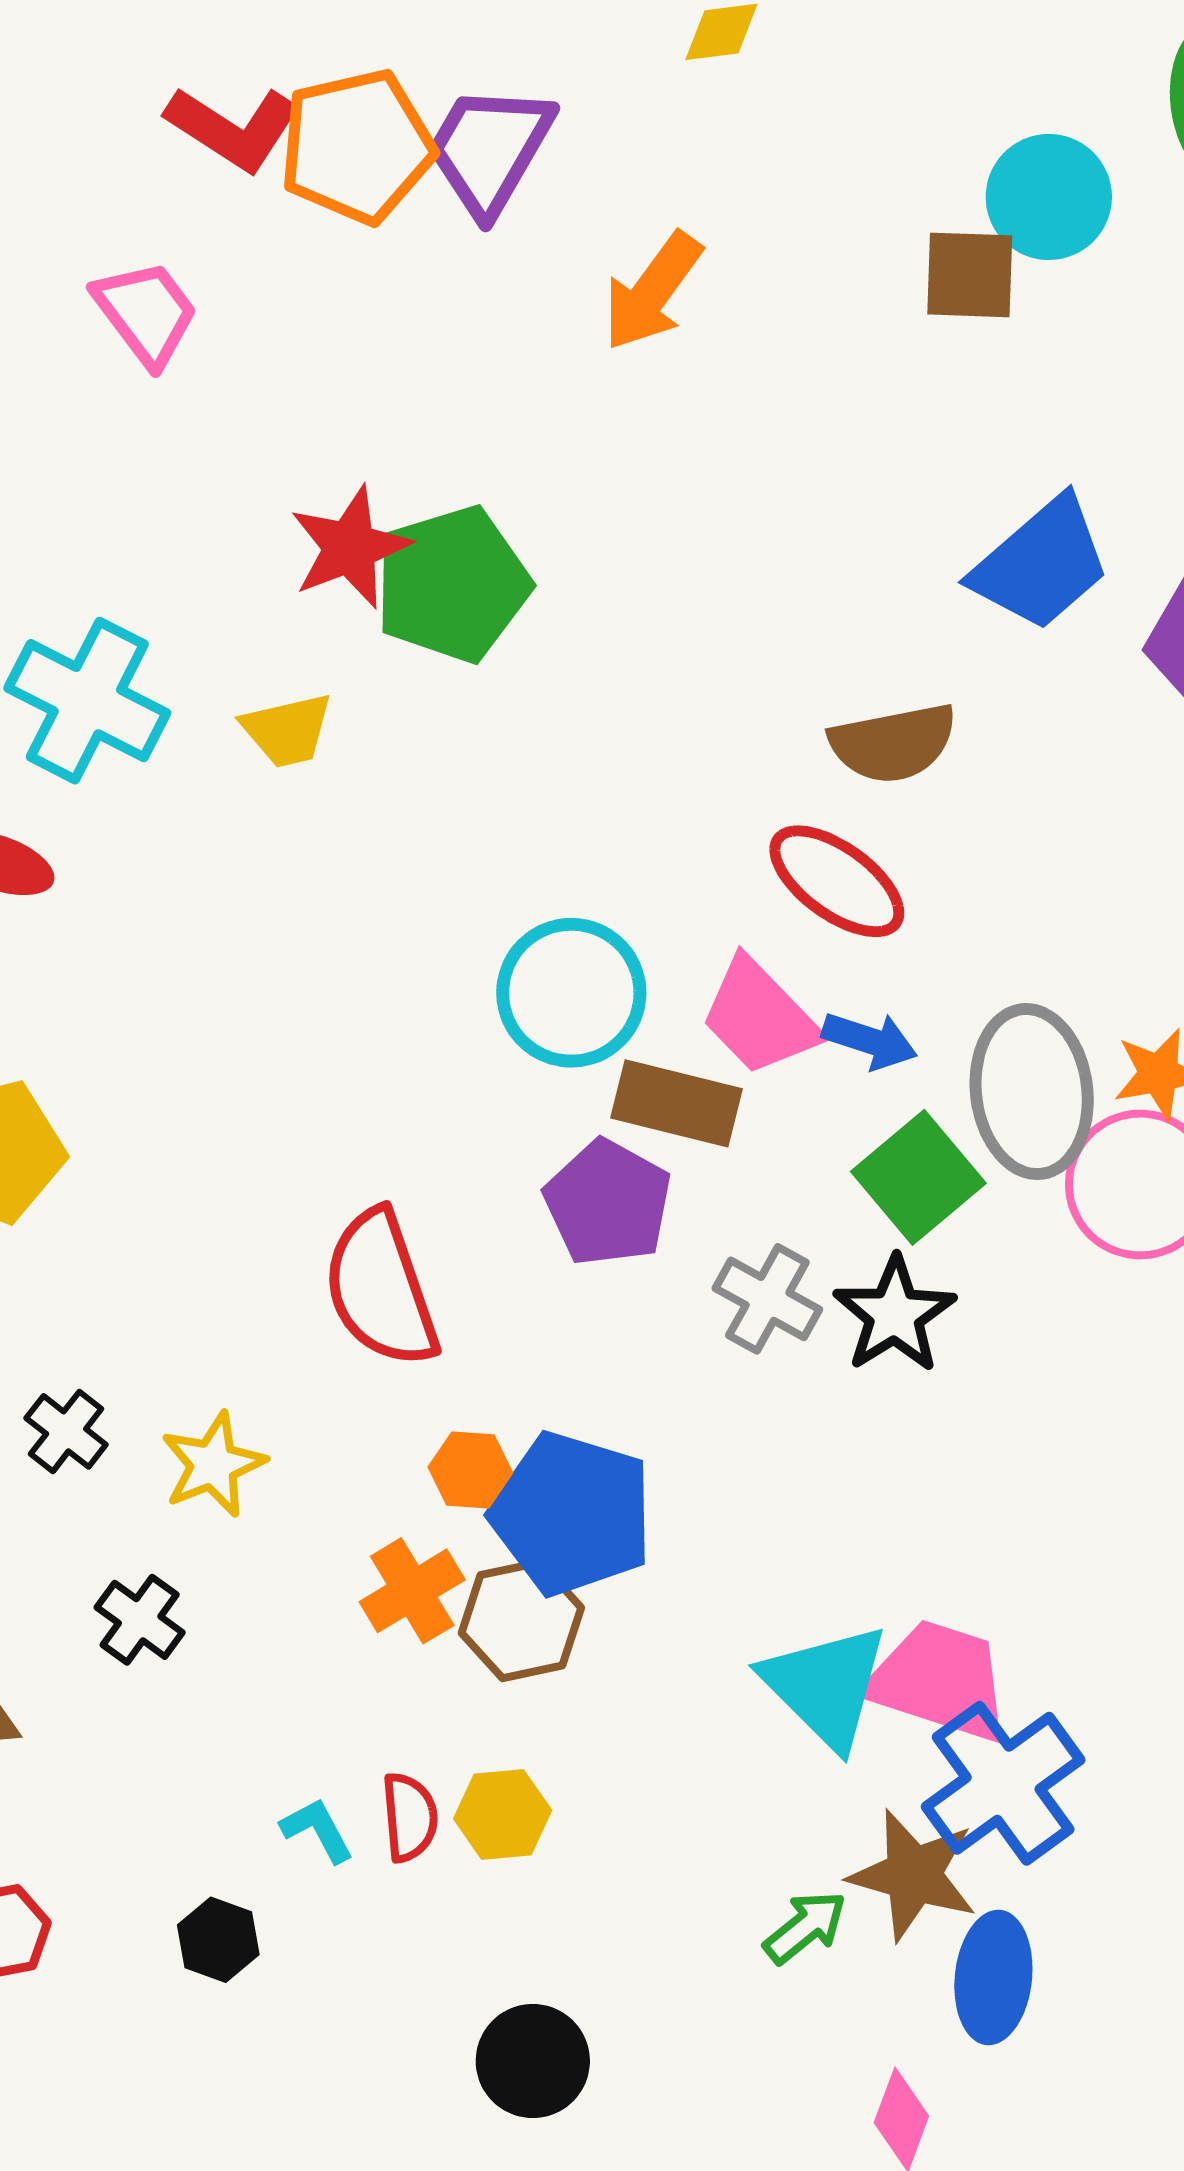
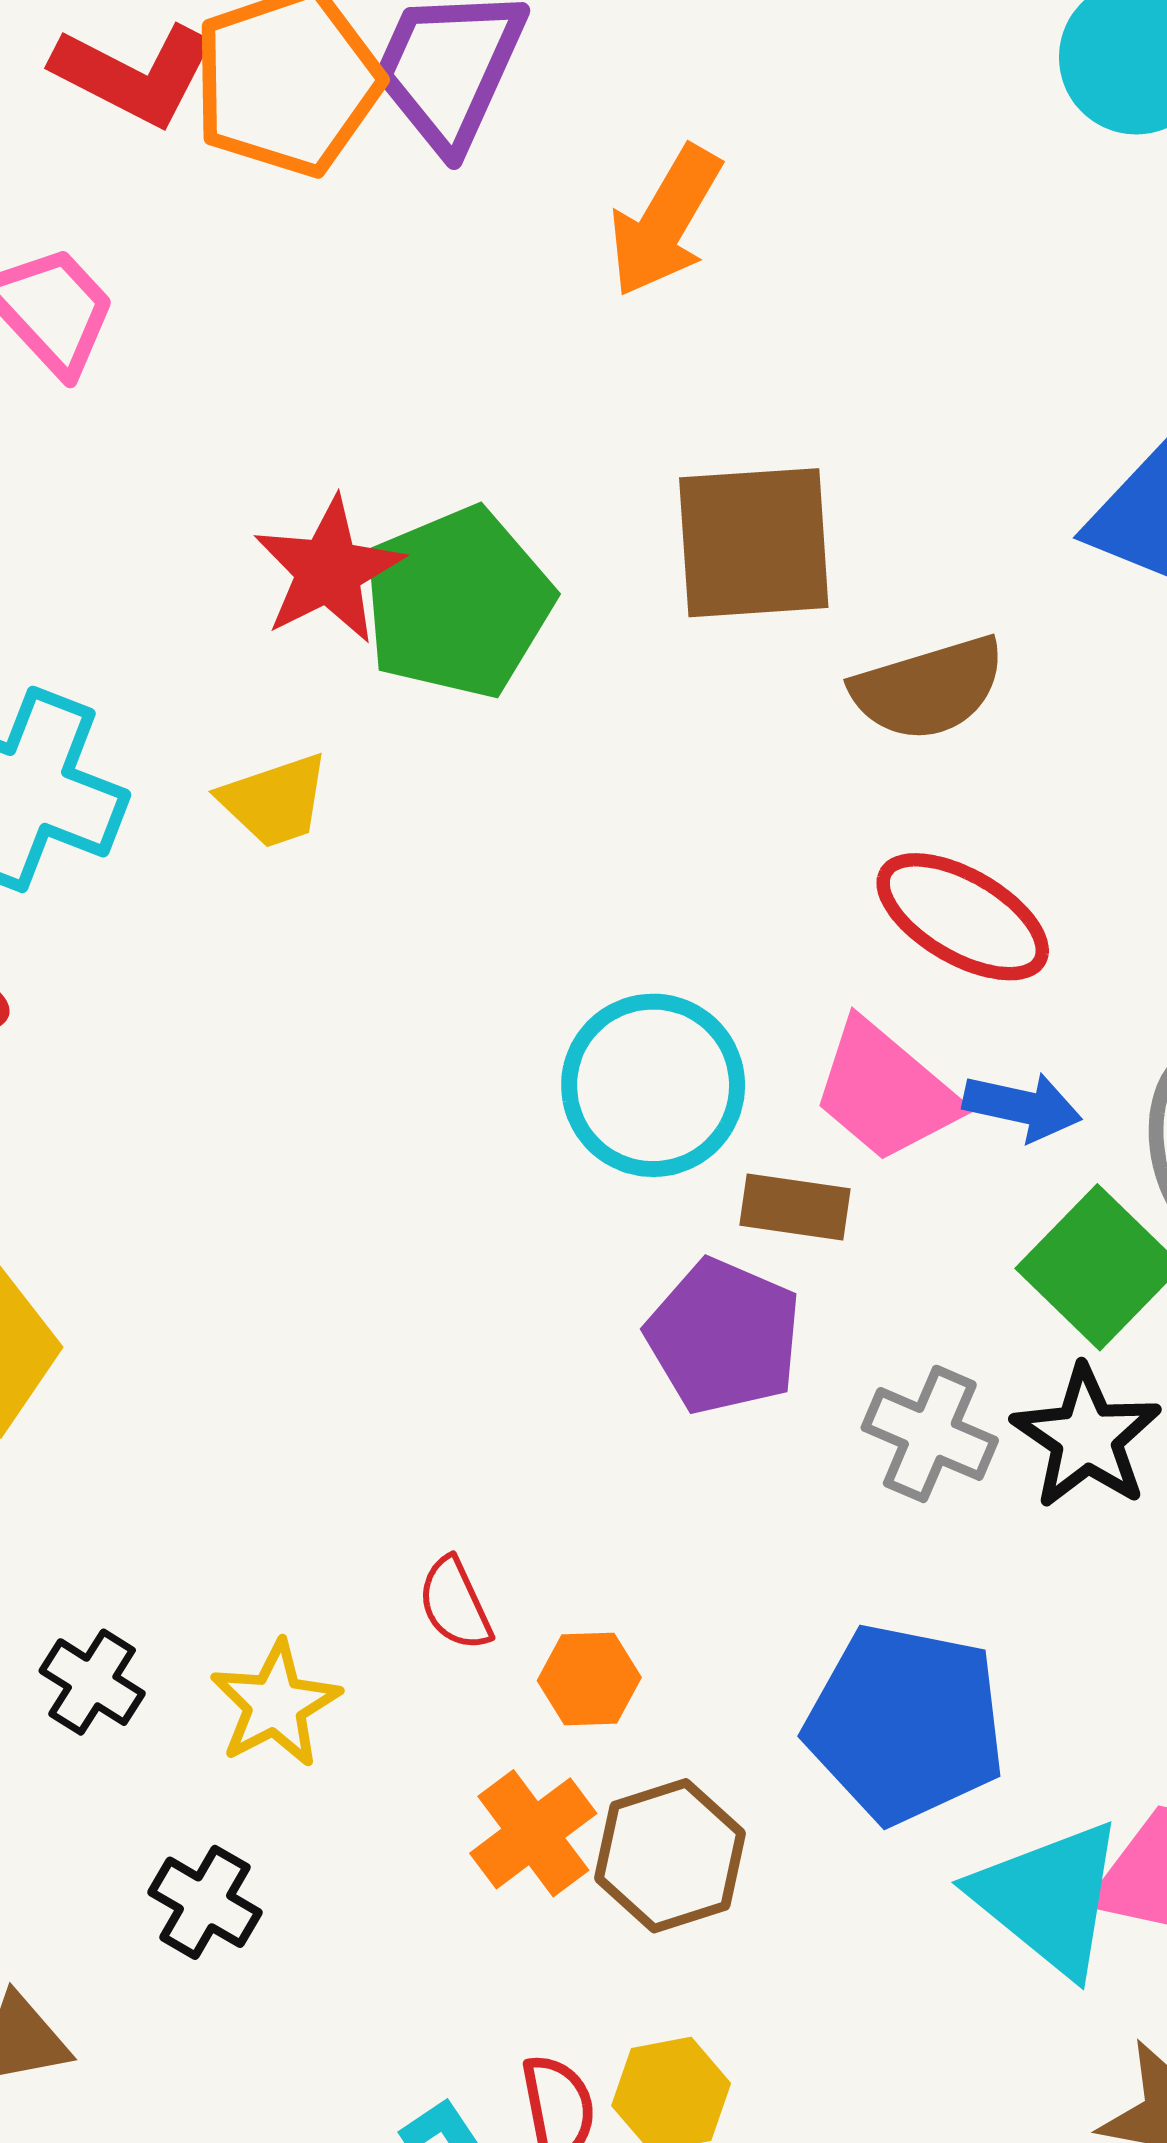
brown square: (970, 275) -> (754, 543), moved, size x1.4
brown semicircle: (893, 743) -> (928, 688), moved
brown rectangle: (677, 1103) -> (795, 1207), size x0.7
red semicircle: (381, 1289) -> (455, 1604), moved, size x0.5
blue pentagon: (572, 1514) -> (905, 1724), moved

